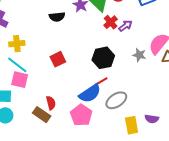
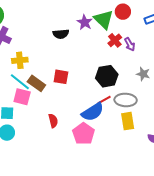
purple arrow: (125, 26) -> (130, 44), turned 96
red square: (58, 59) -> (61, 77), turned 35
gray ellipse: (116, 100) -> (126, 100), moved, turned 35
brown rectangle: (42, 115) -> (36, 83), moved
yellow rectangle: (132, 125) -> (128, 121), moved

